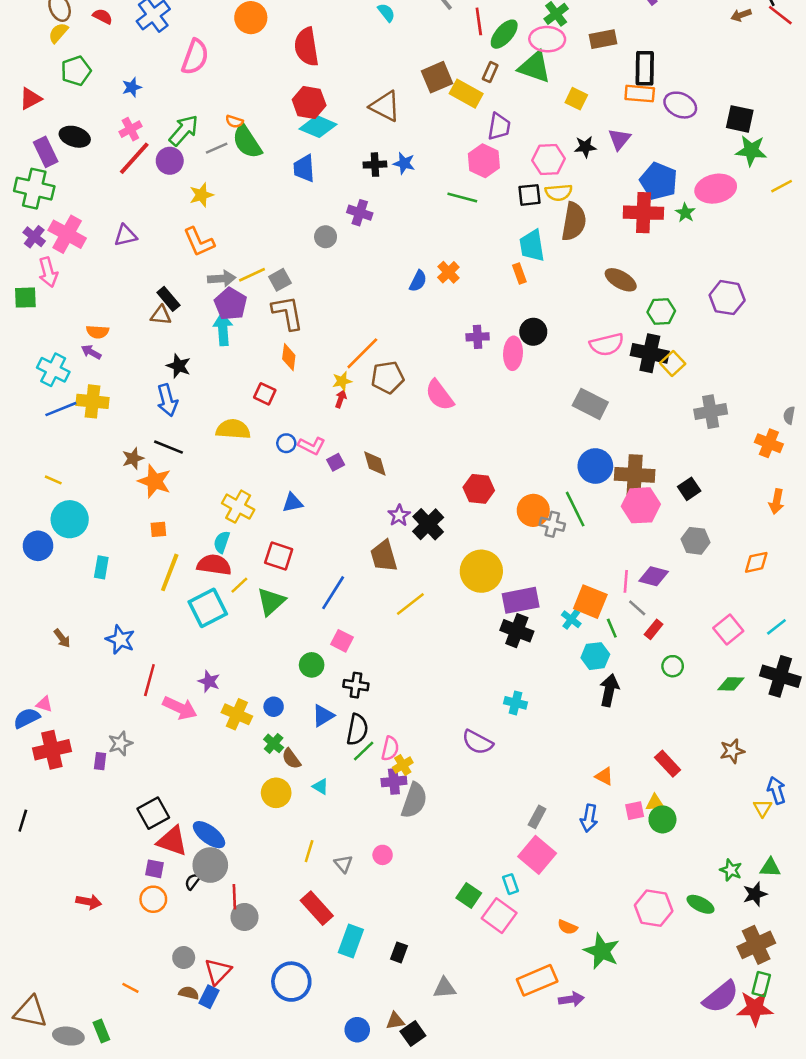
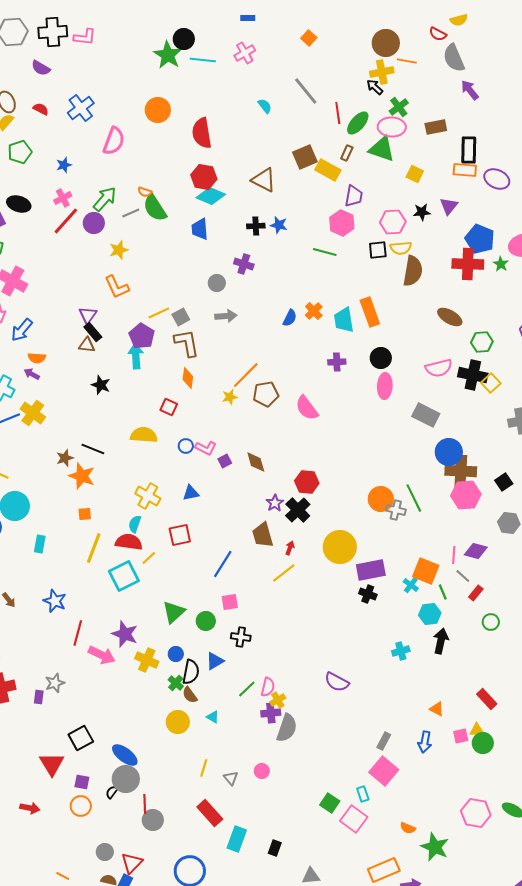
purple triangle: (125, 235) -> (88, 315), moved, turned -42
cyan trapezoid: (532, 246) -> (344, 320), moved
orange rectangle: (519, 273) -> (370, 312), size x1.8
gray arrow: (222, 279) -> (226, 316), moved
pink ellipse: (513, 353) -> (385, 386), moved
red arrow: (341, 399) -> (290, 548), moved
blue arrow: (167, 400) -> (22, 330), moved, turned 55
yellow cross: (92, 401) -> (33, 413), turned 30
blue circle: (595, 466) -> (449, 452), moved
red hexagon: (479, 489) -> (307, 482), moved
red square: (279, 556) -> (180, 535), turned -30
green triangle: (271, 602) -> (174, 612), moved
black cross: (517, 631) -> (368, 594), size x0.7
pink square: (342, 641) -> (230, 602), turned -36
purple star: (209, 681) -> (125, 634), size x1.5
cyan cross: (516, 703) -> (401, 651), moved, turned -30
black semicircle: (357, 729) -> (191, 672), moved
red triangle: (172, 841) -> (52, 764), moved, turned 40

